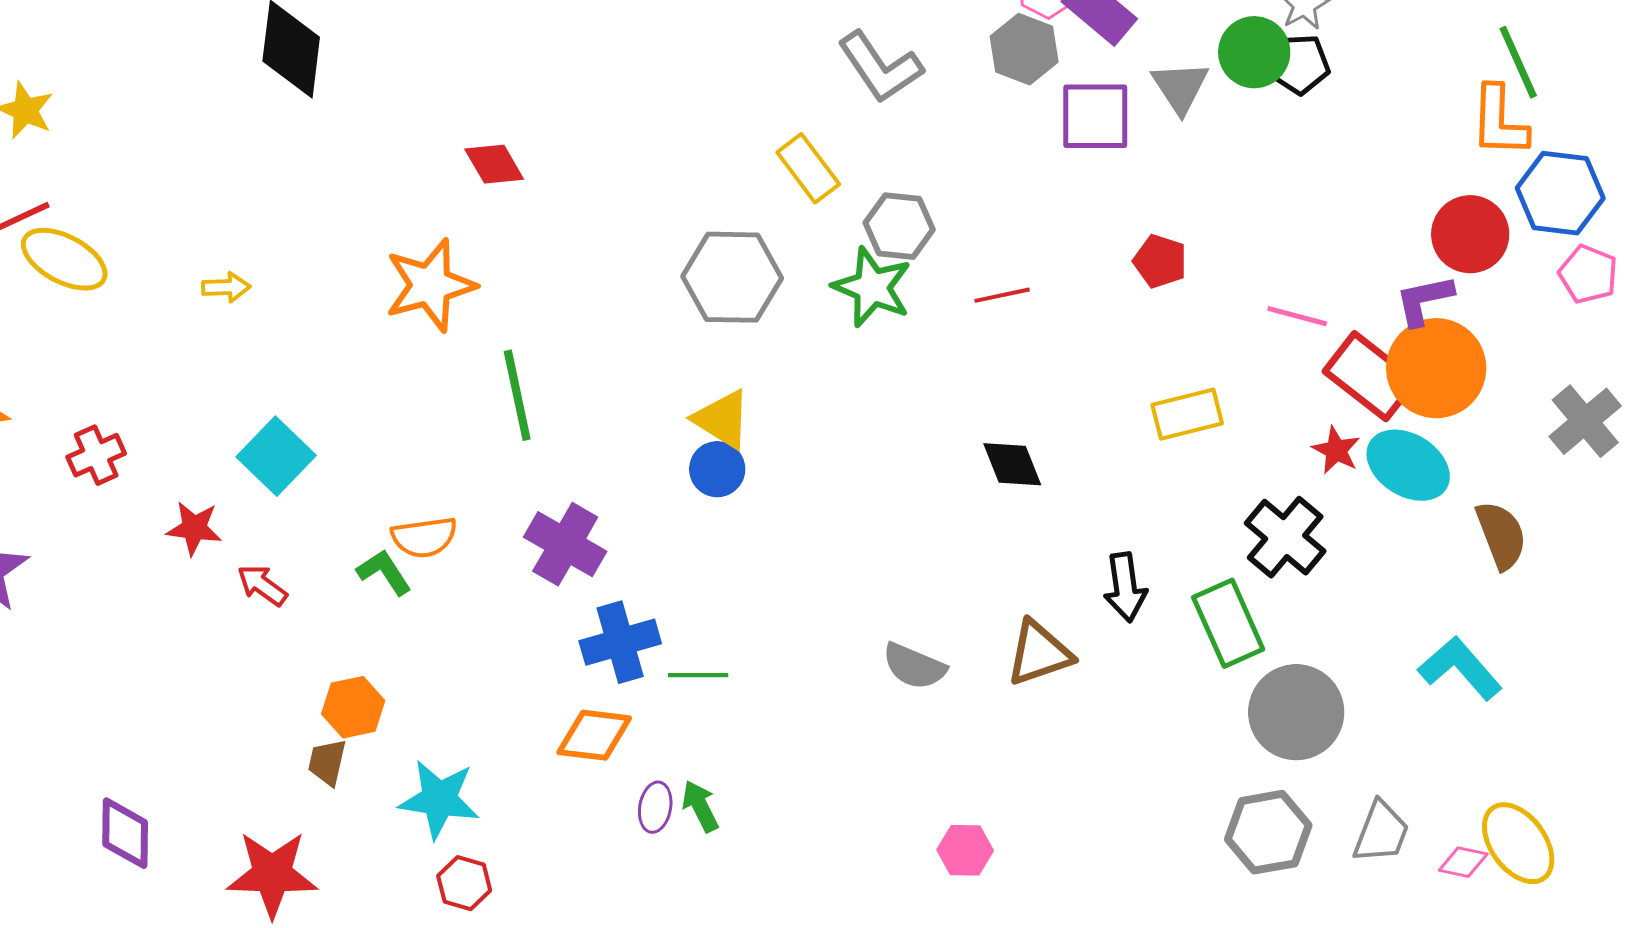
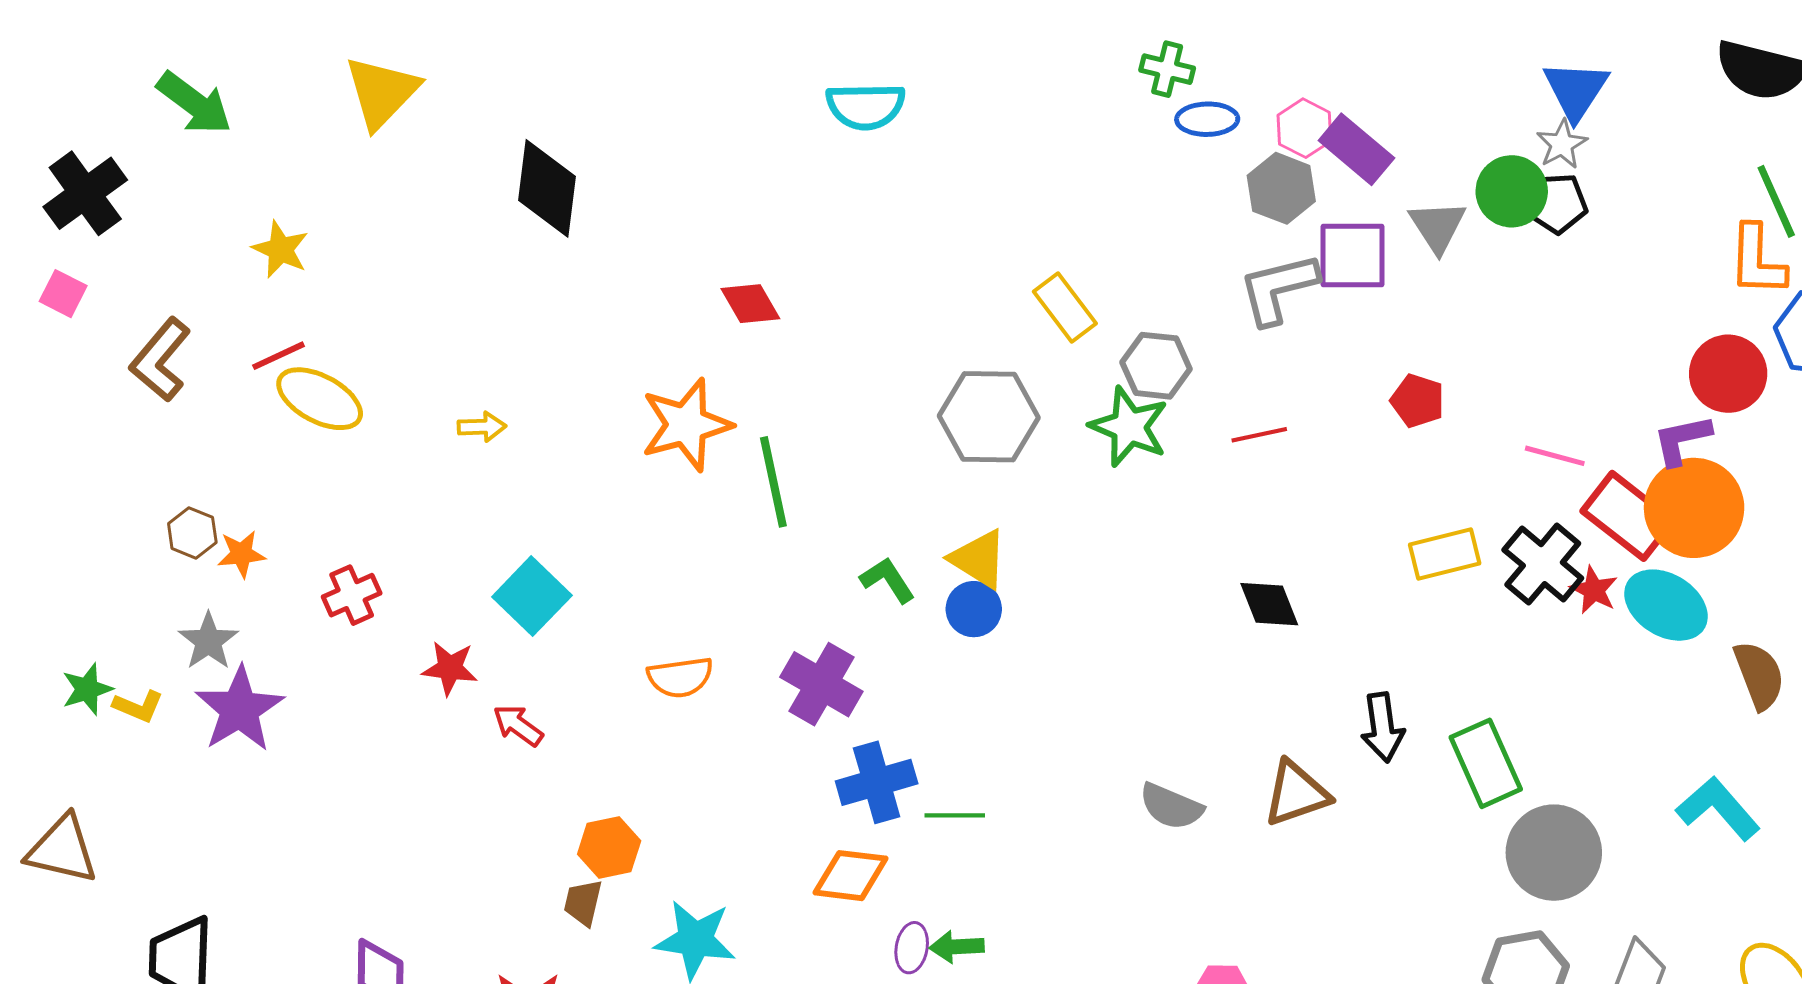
gray L-shape: (880, 67) -> (1278, 289), moved, turned 110
green line: (517, 395) -> (773, 482), moved
black cross: (1285, 537) -> (1543, 564), moved
green L-shape: (384, 572) -> (888, 580), moved
green arrow: (700, 806) -> (957, 947), turned -66

